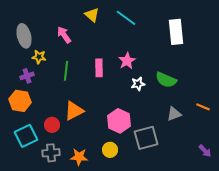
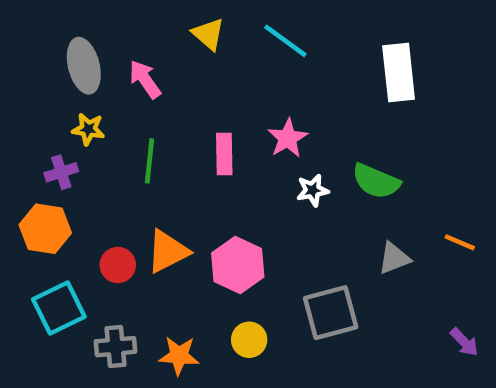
gray ellipse: (24, 36) -> (84, 66), moved
pink hexagon: (119, 121) -> (238, 265), moved
red circle: (52, 125) -> (118, 265), moved

